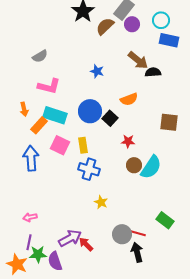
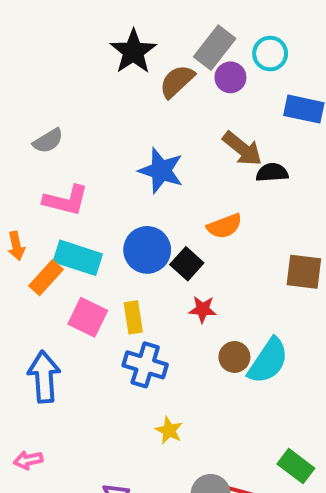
cyan circle: (161, 20) -> (270, 54), moved
blue star: (97, 71) -> (161, 171), size x1.6
red star: (128, 141) -> (203, 309), moved
blue arrow: (31, 158) -> (44, 377), moved

